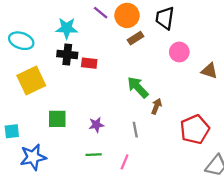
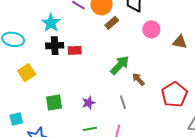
cyan star: (67, 28) -> (51, 23), turned -30
yellow square: (31, 81) -> (27, 73), size x0.7
green arrow: (138, 87) -> (120, 65), turned 95
brown arrow: (156, 106) -> (138, 79), turned -56

